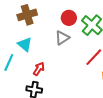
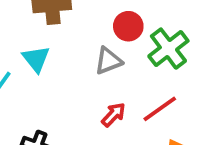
red arrow: (39, 69) -> (114, 115), moved

